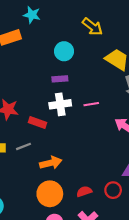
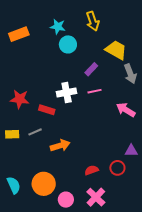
cyan star: (32, 15) -> (58, 27), moved
yellow arrow: (92, 27) -> (93, 21), turned 36
purple rectangle: (60, 79) -> (91, 69), moved, turned -40
orange circle: (50, 194) -> (44, 184), moved

